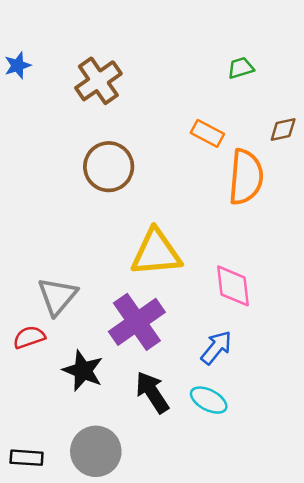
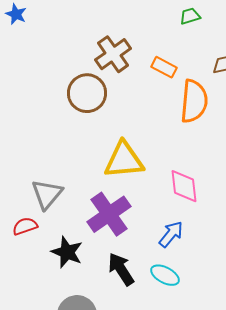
blue star: (18, 65) -> (16, 14), turned -30
brown cross: (98, 81) -> (113, 54), moved

